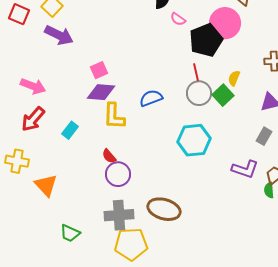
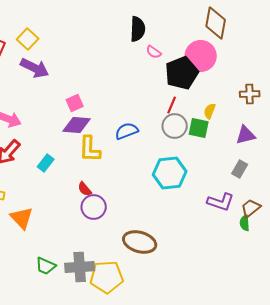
red line: (196, 72) -> (172, 105), turned 36
green square: (223, 95) -> (199, 128), turned -35
gray cross: (119, 215) -> (80, 267), moved

